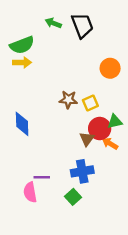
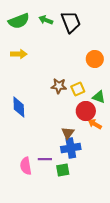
green semicircle: (22, 45) -> (19, 21), moved
green triangle: (115, 122) -> (99, 97), moved, turned 32
brown triangle: (87, 139) -> (68, 133), moved
purple line: (42, 177) -> (45, 159), moved
green square: (73, 197) -> (63, 170), turned 32

